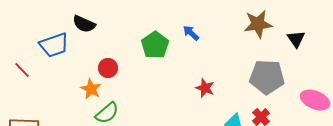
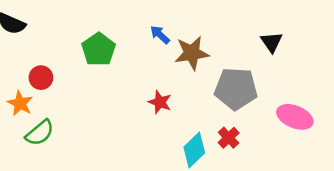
brown star: (258, 24) -> (192, 53), moved
blue arrow: (191, 33) -> (160, 35), moved

